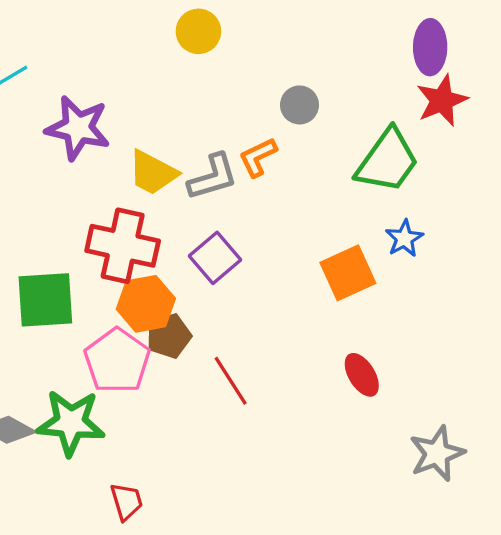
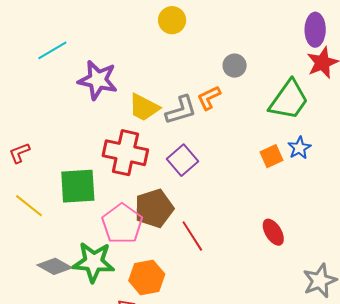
orange square: (348, 273) -> (271, 156), moved, size x0.7
orange hexagon: (146, 304) -> (147, 277), moved
brown pentagon: (169, 336) -> (154, 208), size x1.4

